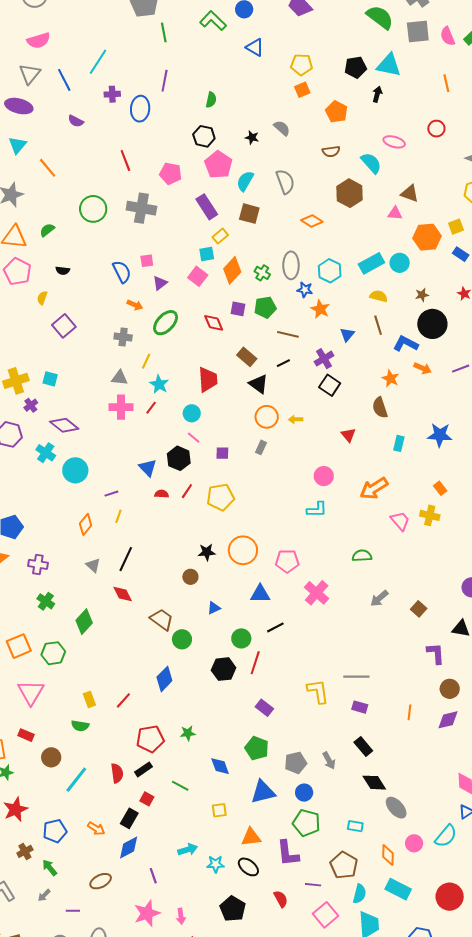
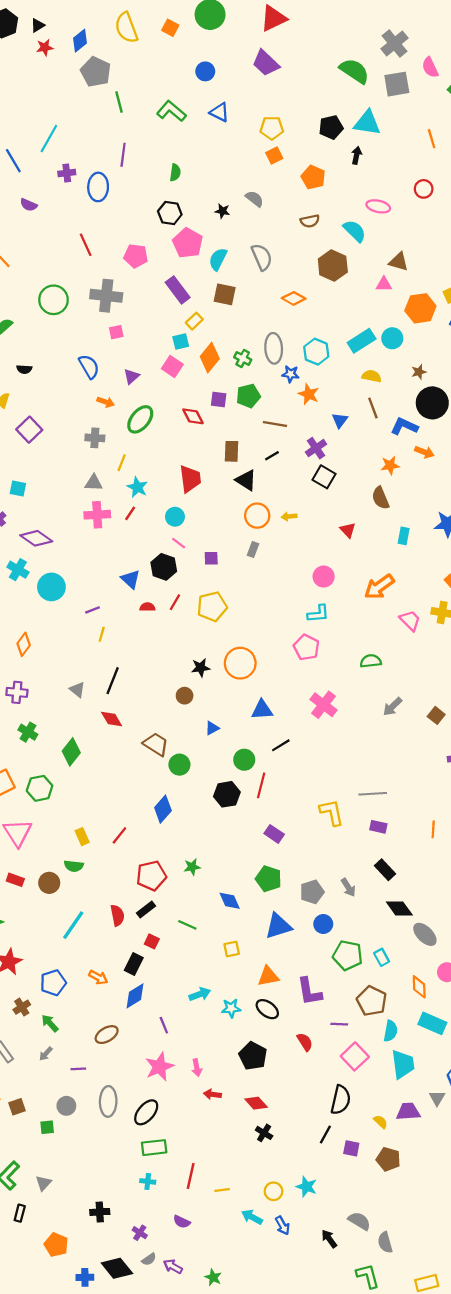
green L-shape: (213, 21) -> (171, 111), moved
pink semicircle: (448, 36) -> (430, 67), moved
pink square: (147, 261) -> (116, 332), moved
brown rectangle: (247, 357) -> (231, 451), turned 54
orange star: (391, 378) -> (390, 465), turned -30
orange diamond: (86, 524) -> (24, 644), moved
pink pentagon: (287, 561) -> (306, 647), moved, turned 30
brown circle: (51, 757) -> (49, 883), moved
green pentagon: (306, 823) -> (348, 955), moved
cyan rectangle: (355, 826) -> (382, 957), turned 56

